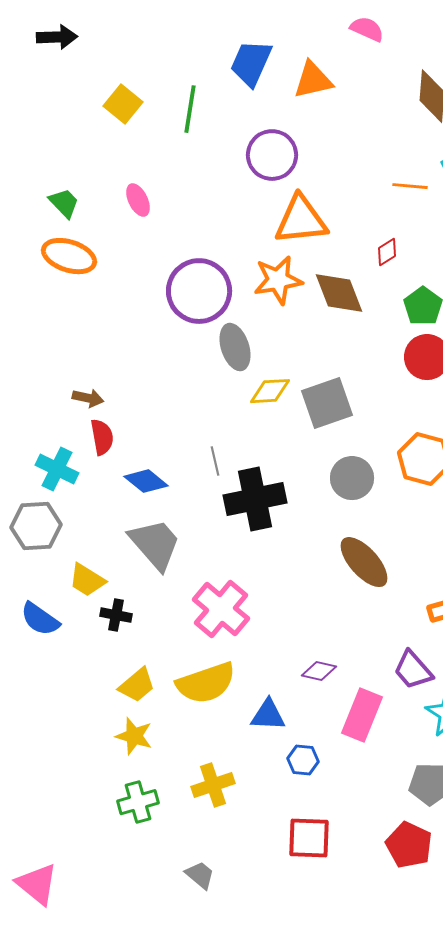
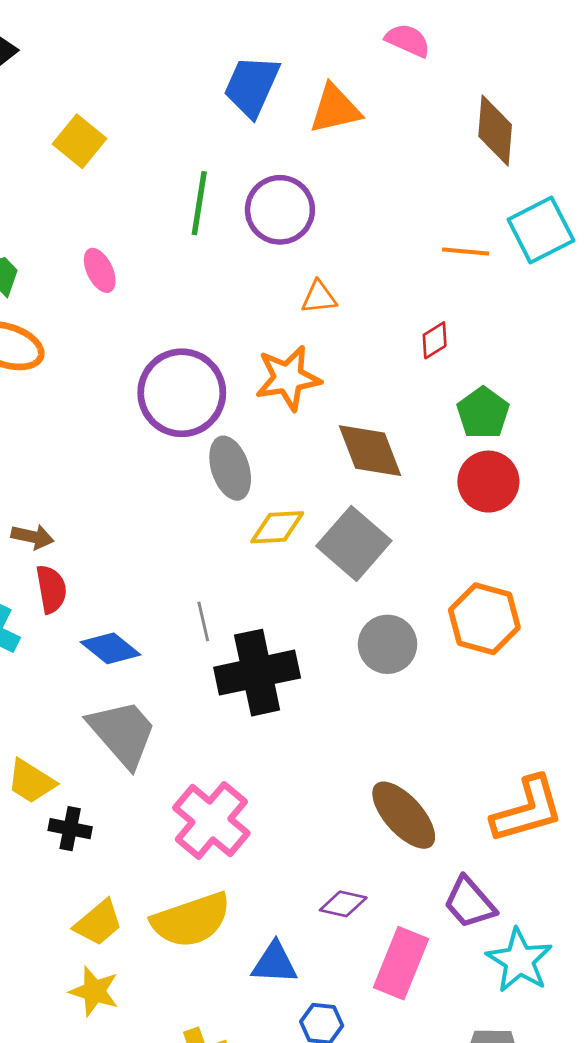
green line: (190, 109) -> (199, 203), moved
orange triangle: (301, 220) -> (319, 297), size x0.5
brown diamond: (339, 293) -> (370, 451), moved
gray square: (327, 403) -> (354, 543), turned -30
brown ellipse: (364, 562) -> (404, 815), moved

